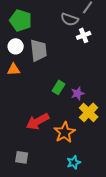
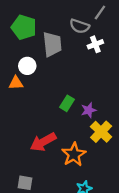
white circle: (16, 46) -> (27, 66), moved
gray trapezoid: (39, 50) -> (52, 44), moved

